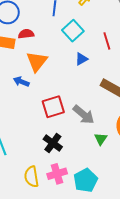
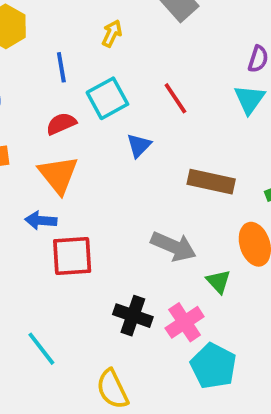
cyan square: (73, 31) -> (107, 98), turned 30
red semicircle: (26, 34) -> (61, 124), moved
red square: (53, 107) -> (72, 256), moved, turned 30
pink cross: (57, 174) -> (185, 322), moved

